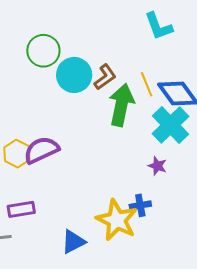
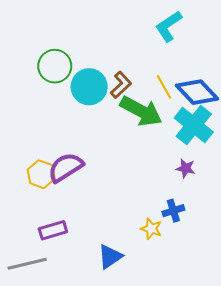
cyan L-shape: (158, 26) -> (169, 26), turned 84
green arrow: (121, 105) -> (141, 111), turned 114
yellow star: (117, 220) -> (151, 229), size x0.5

